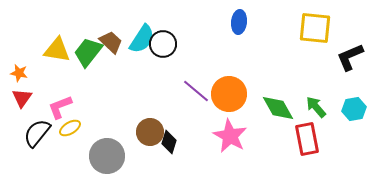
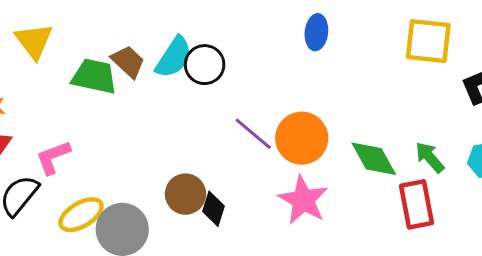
yellow triangle: (57, 50) -> (34, 41), moved, turned 44
green trapezoid: (88, 52) -> (94, 76), turned 64
yellow ellipse: (70, 128) -> (81, 215), moved, size x1.4

